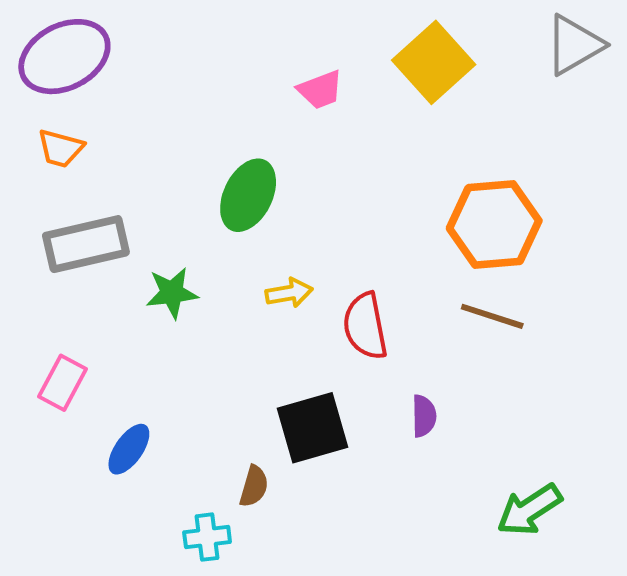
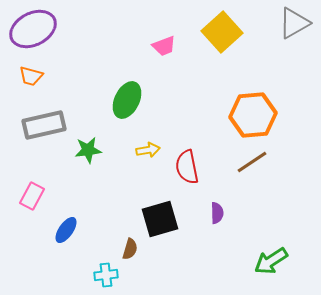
brown line: (492, 316) -> (252, 162), turned -52

